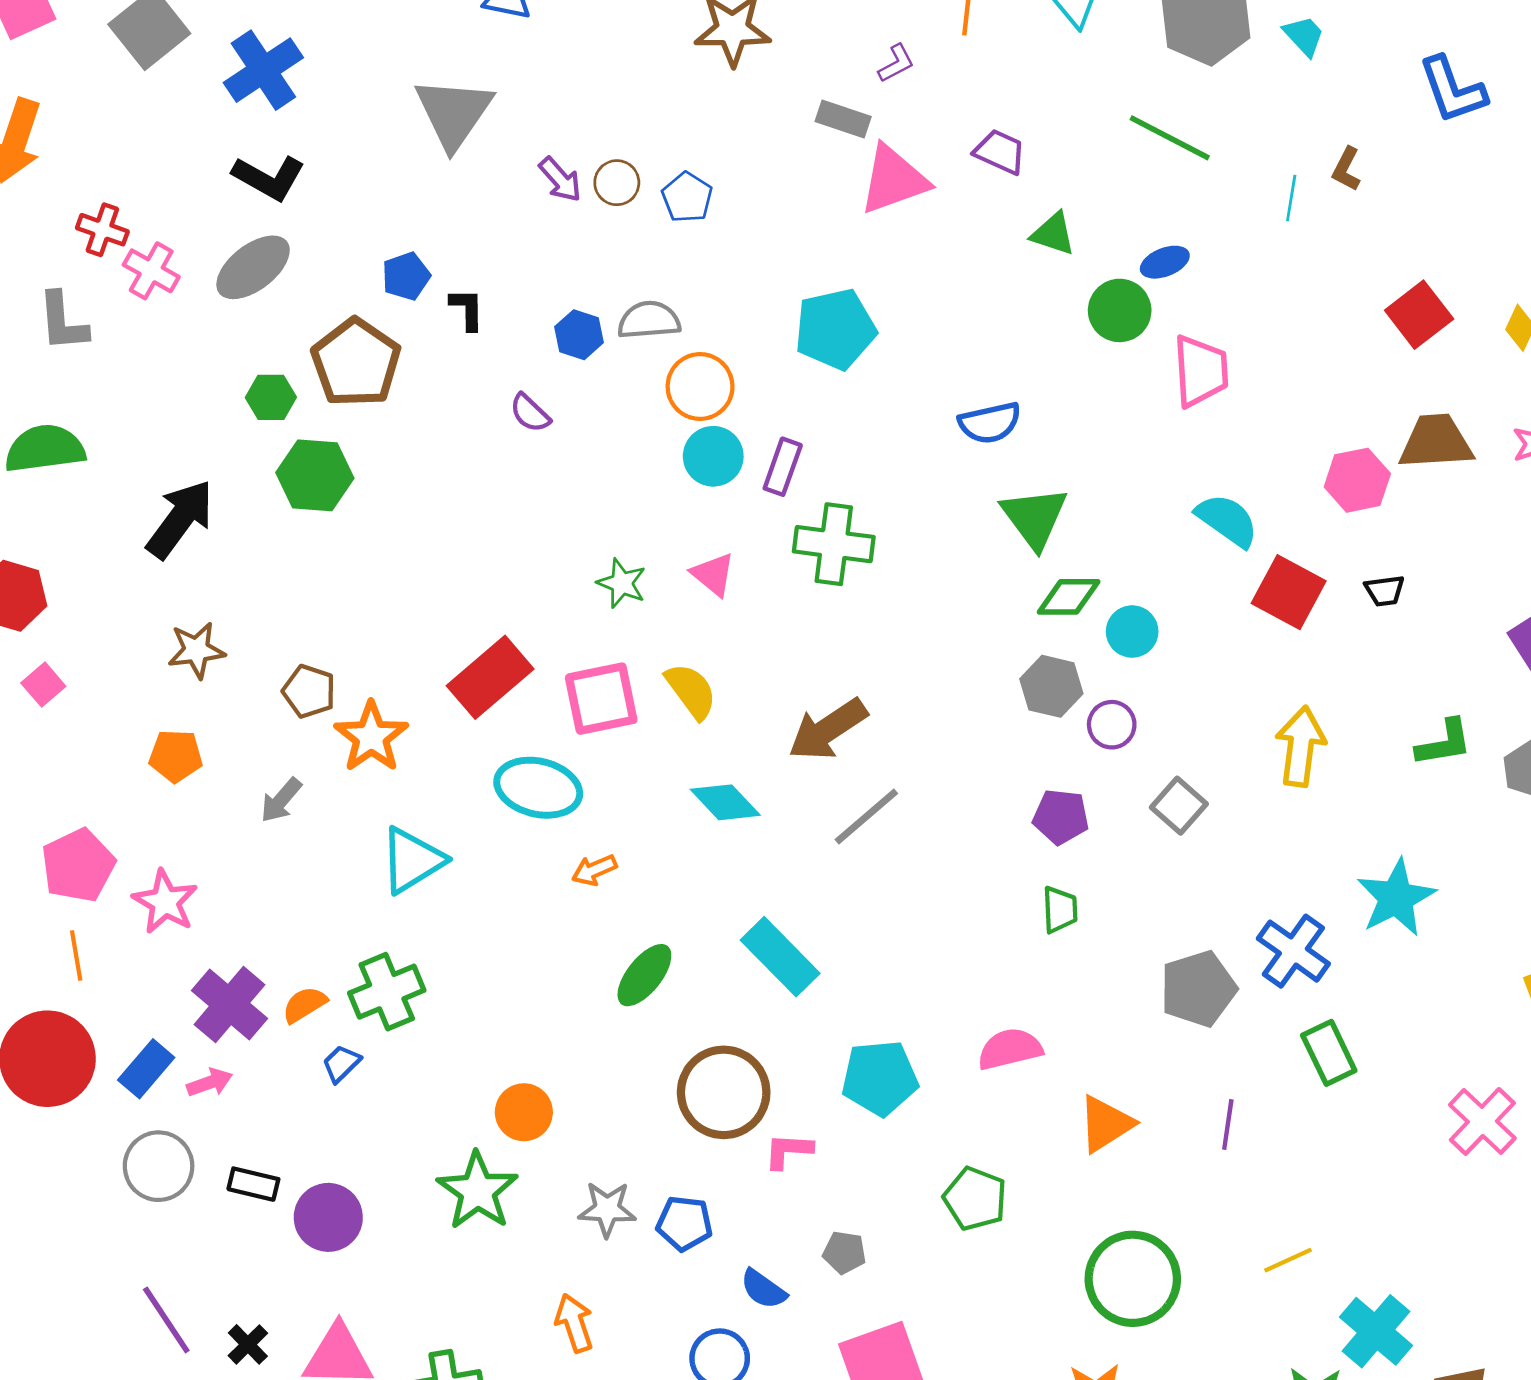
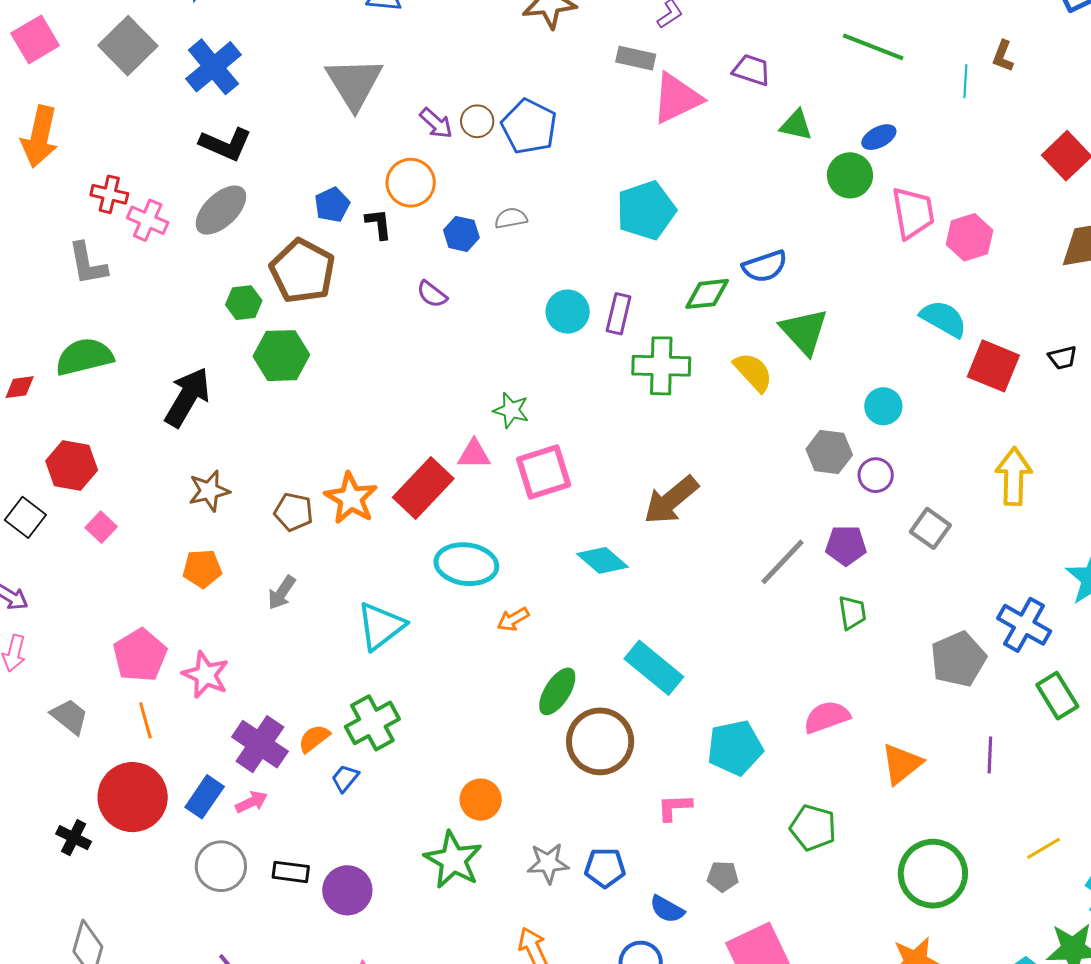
blue pentagon: (687, 197) -> (529, 127), size x1.5
gray semicircle: (649, 320) -> (511, 218), size x0.7
orange circle: (700, 387) -> (411, 183), moved
pink hexagon: (1357, 480) -> (969, 237), moved
pink triangle: (713, 574) -> (474, 454), moved, turned -33
green diamond: (1069, 597) -> (707, 294), moved
yellow semicircle: (691, 691) -> (753, 372), moved
pink square: (601, 699) -> (544, 472), moved
orange star: (371, 737) -> (351, 498), moved
gray line: (866, 816) -> (783, 562), moved
brown circle: (724, 1092) -> (600, 741), moved

